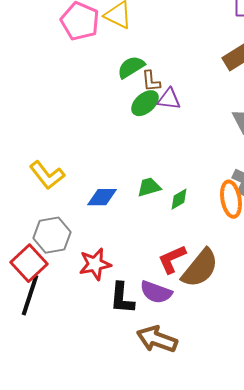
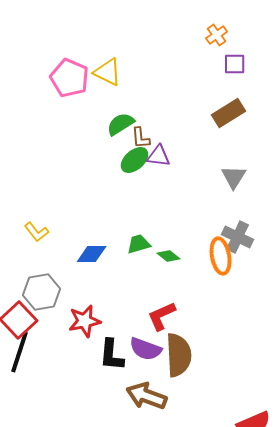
yellow L-shape: (47, 175) -> (37, 232), size x0.7
green diamond: (179, 199) -> (169, 256), turned 70
brown semicircle: (200, 268) -> (179, 355), moved, turned -42

